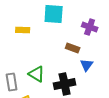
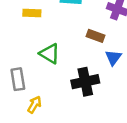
green triangle: (37, 74) -> (50, 54), moved

